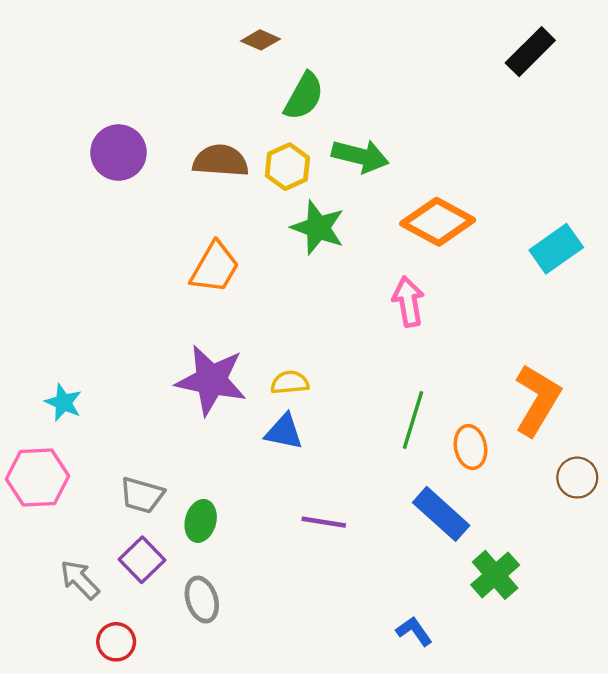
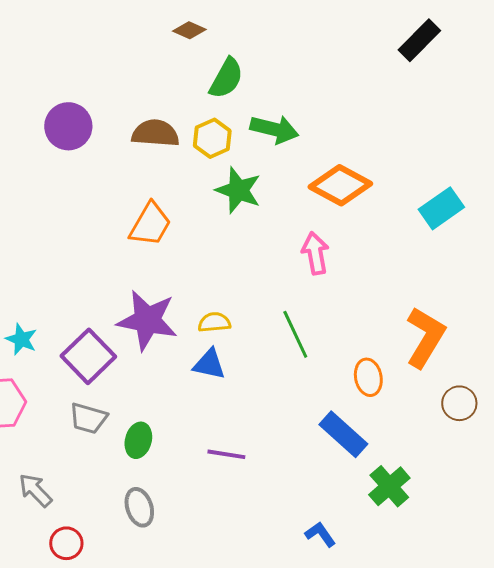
green line: (413, 420) -> (295, 334), moved, turned -42
purple line: (324, 522) -> (226, 454), moved
purple square: (142, 560) -> (88, 356), moved, size x1.4

